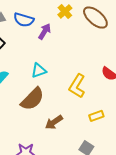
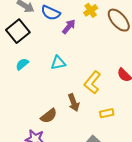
brown semicircle: (32, 99) -> (49, 116), moved, size x0.7
brown arrow: (54, 122) -> (74, 103), moved, turned -84

